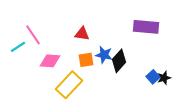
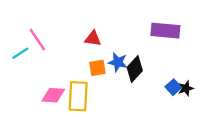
pink diamond: (50, 61) -> (53, 95), moved
yellow rectangle: (69, 85) -> (78, 96), turned -40

